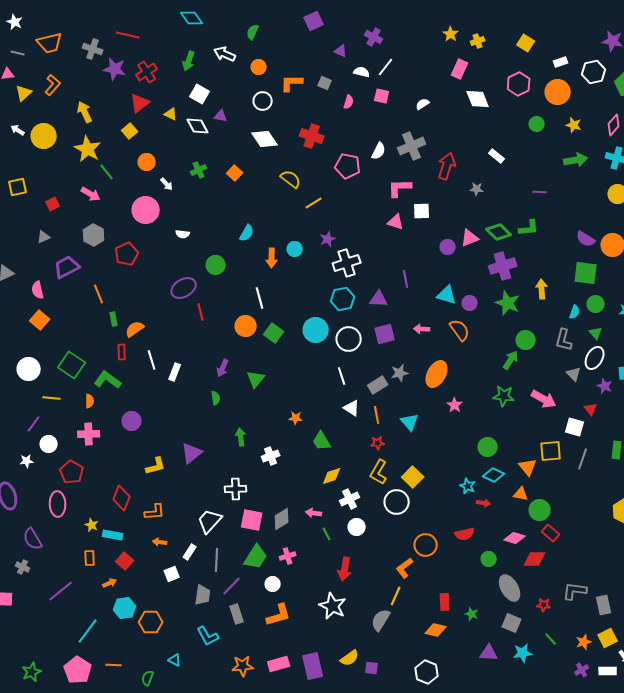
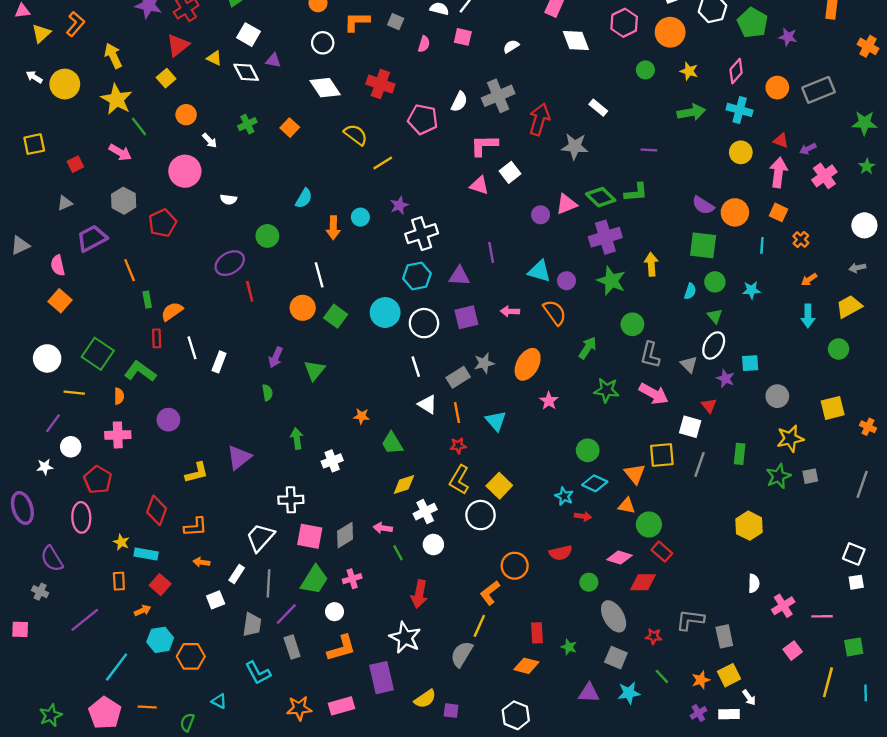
gray star: (477, 189) -> (575, 146), size x1.6
white square: (422, 211) -> (510, 172), turned -36
gray L-shape: (564, 340) -> (650, 355), moved
green arrow: (511, 360) -> (588, 348), moved
purple rectangle: (313, 666) -> (382, 678), moved

